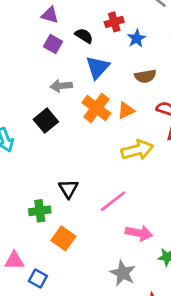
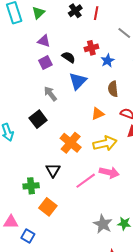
purple square: (53, 44) -> (45, 63), turned 32
brown semicircle: (145, 76) -> (113, 89), turned 91
gray arrow: (61, 86) -> (50, 94), turned 56
orange cross: (96, 108) -> (71, 143), moved
pink arrow: (139, 233) -> (109, 172), moved
gray star: (123, 273) -> (103, 224), moved

